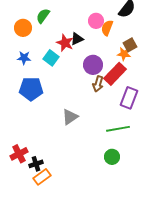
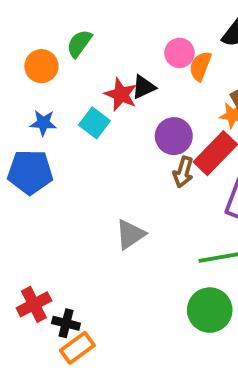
blue pentagon: (31, 89) -> (30, 172), moved
green circle: (112, 157) -> (210, 310), size x1.5
black cross: (36, 164) -> (66, 323), turned 32

